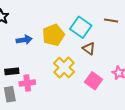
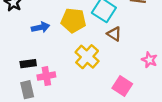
yellow pentagon: (53, 35) -> (73, 20), turned 30
pink square: (93, 81) -> (122, 86), moved

